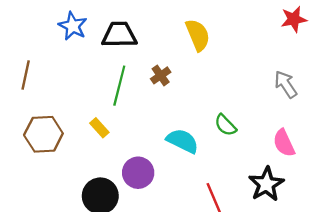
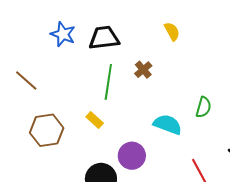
yellow semicircle: (198, 35) -> (172, 31), size x0.7
brown line: (26, 75) -> (26, 80), turned -55
green semicircle: (225, 125) -> (203, 107), turned -115

